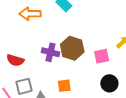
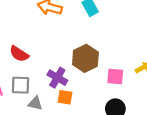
purple cross: (51, 52) -> (57, 78), moved

